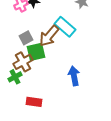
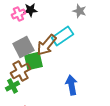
cyan rectangle: (65, 27) -> (62, 36), turned -75
gray square: (26, 38) -> (23, 47), size x1.5

